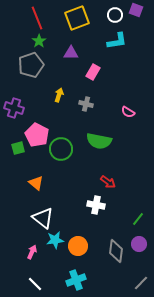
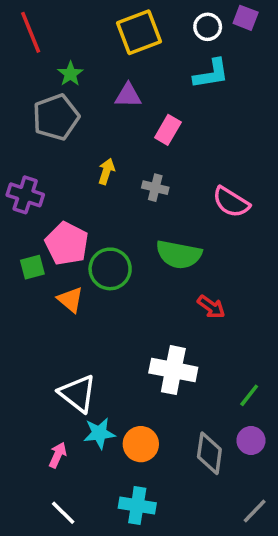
red line: (37, 18) -> (31, 32), moved
pink semicircle: (128, 112) -> (231, 202), size x1.5
red arrow: (108, 182) -> (211, 307), moved
orange triangle: (36, 183) -> (70, 300), moved
white cross: (96, 205) -> (173, 370), size x1.4
cyan cross: (76, 280) -> (137, 506), turned 30

